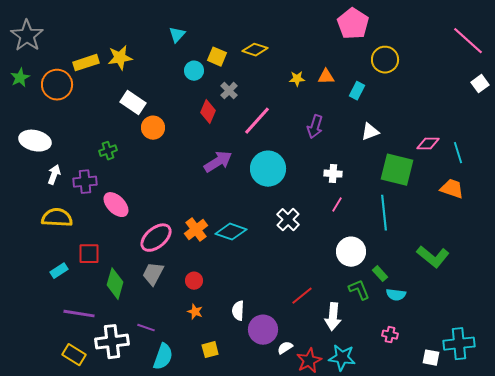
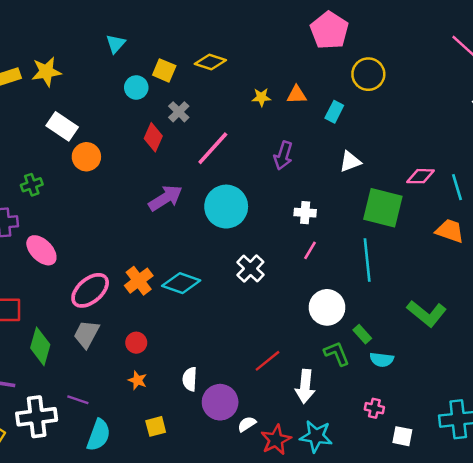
white square: (431, 358) -> (402, 436), moved

